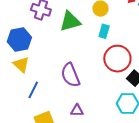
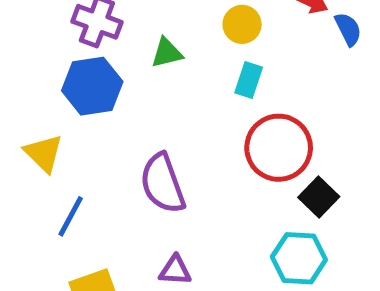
green triangle: (70, 21) -> (167, 53), size x0.6
blue hexagon: (19, 39) -> (92, 86), moved

